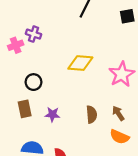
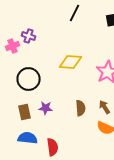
black circle: (33, 82) -> (28, 79), size x1.5
brown rectangle: (25, 109) -> (24, 112), moved

